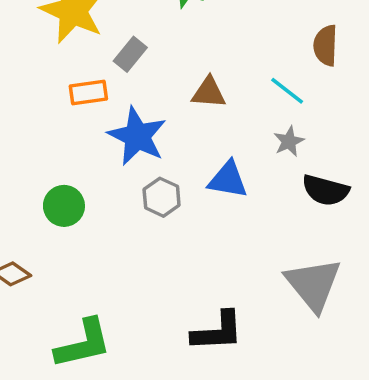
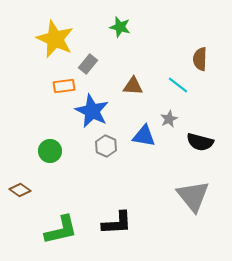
gray star: (289, 141) -> (169, 119), moved
black L-shape: (217, 331) -> (117, 223), moved

